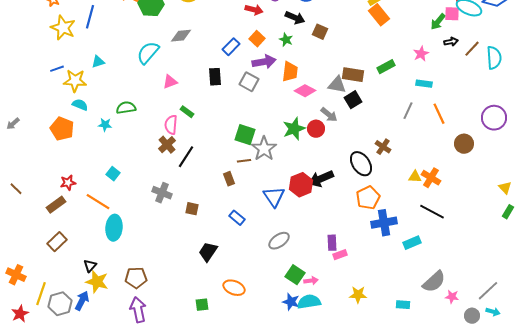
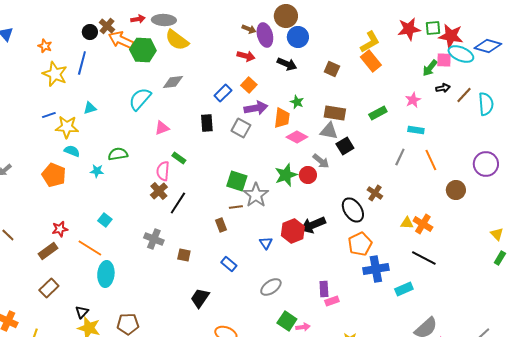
brown square: (320, 32) -> (332, 69), moved
green star: (286, 40) -> (297, 102), moved
brown rectangle: (353, 75) -> (335, 113), moved
blue triangle: (274, 197) -> (266, 243), size x0.6

